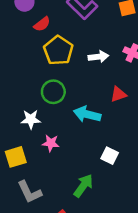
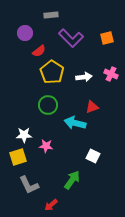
red triangle: (118, 94) -> (92, 107), moved
white star: (31, 119) -> (24, 135), moved

